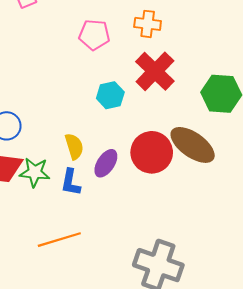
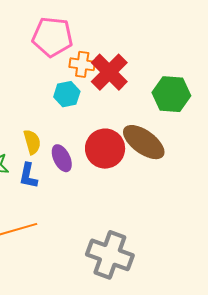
orange cross: (148, 24) -> (82, 64), moved
pink pentagon: (94, 35) -> (52, 37), size x1.4
purple ellipse: (106, 163) -> (62, 158), turned -60

